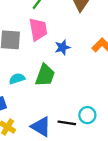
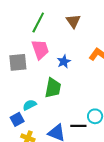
cyan semicircle: (17, 79) -> (30, 105), moved

